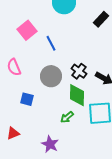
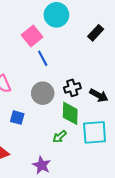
pink square: (27, 30) -> (32, 36), moved
black cross: (79, 71) -> (72, 88), turned 35

